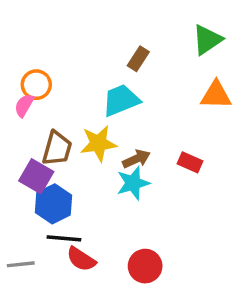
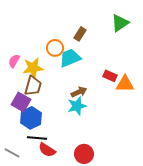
orange circle: (36, 85) -> (55, 48), moved
orange triangle: (216, 95) -> (125, 84), moved
yellow star: (98, 143) -> (33, 68), moved
red rectangle: (190, 162) -> (110, 76), moved
gray line: (21, 264) -> (12, 153), turned 35

